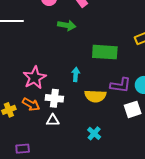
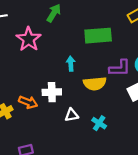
green arrow: (67, 25) -> (54, 13), turned -60
pink star: (35, 78) -> (29, 39), moved
white triangle: (53, 120) -> (72, 115), moved

